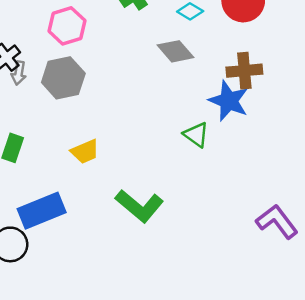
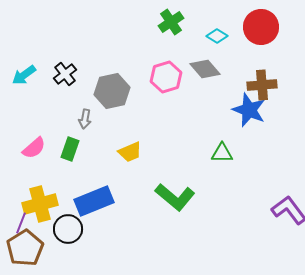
pink hexagon: (67, 26) -> (166, 77), moved
gray arrow: (19, 73) -> (85, 119), moved
green triangle: (196, 135) -> (222, 153), moved, turned -35

